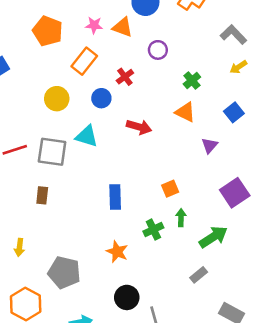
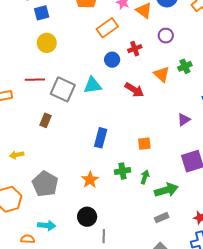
yellow circle: (57, 99) -> (47, 43), moved
orange triangle: (185, 112) -> (162, 74), moved
cyan triangle: (87, 136) -> (93, 85), turned -42
green arrow: (181, 218) -> (145, 177), moved
yellow arrow: (19, 247) -> (17, 155), turned 56
gray rectangle: (199, 275) -> (162, 218), moved

